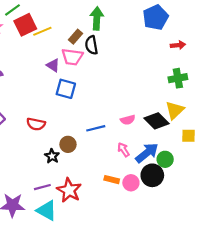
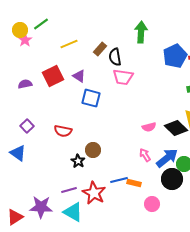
blue pentagon: (155, 17) -> (175, 56), moved
green arrow: (97, 18) -> (141, 32), moved
red square: (25, 25) -> (53, 76), moved
pink trapezoid: (72, 57) -> (123, 77), moved
blue line: (96, 128) -> (119, 180), moved
pink circle: (131, 183) -> (152, 204), moved

